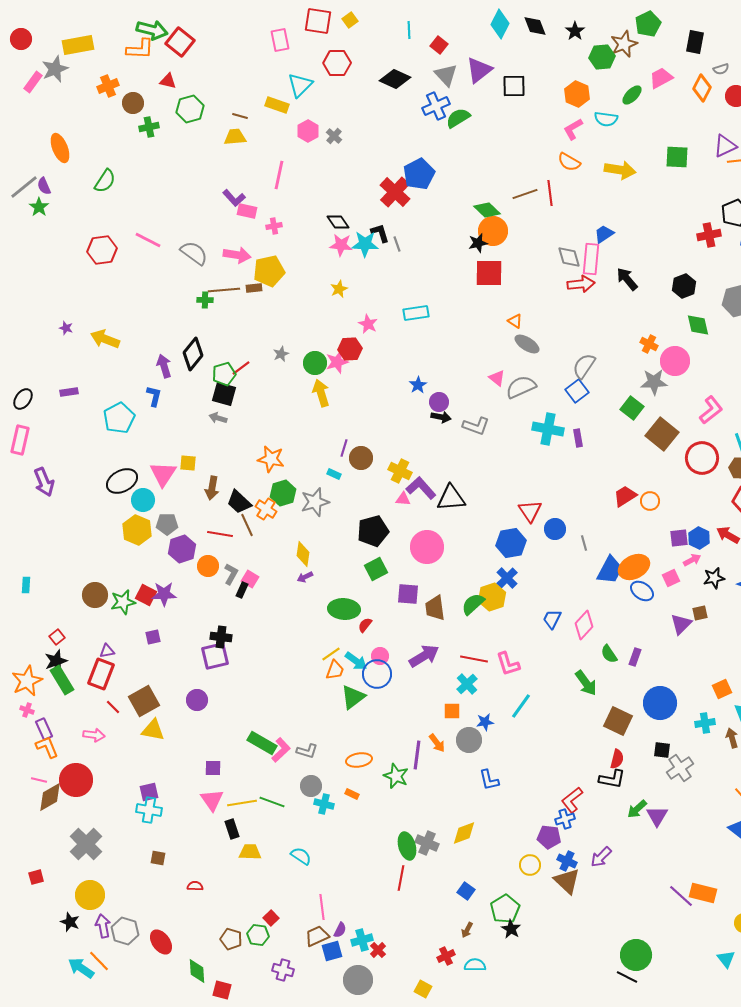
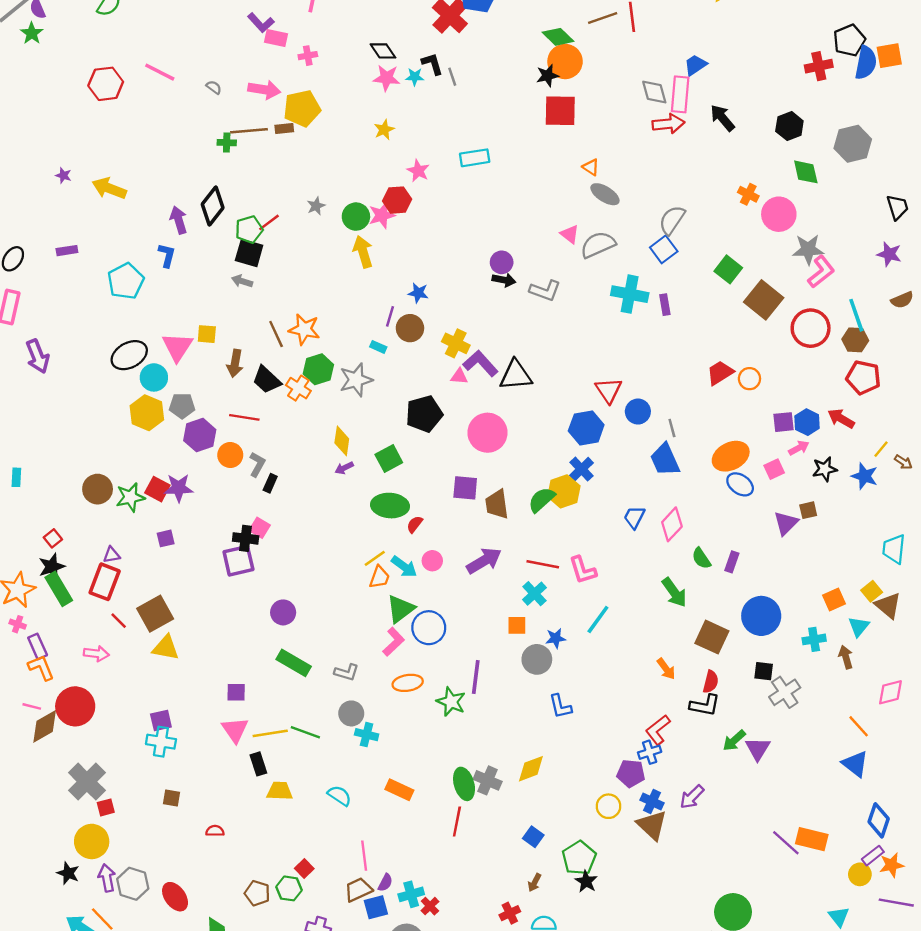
cyan star: (365, 244) -> (415, 77), size x0.6
gray semicircle: (194, 253) -> (214, 87), size x0.5
gray star: (654, 382) -> (808, 249), moved
blue star: (418, 385) -> (418, 293), moved, turned -30
brown line: (247, 525) -> (276, 334), moved
green square: (376, 569) -> (389, 459), moved
blue trapezoid: (610, 570) -> (665, 460), moved, turned 128
pink square: (250, 579) -> (260, 528), moved
blue circle: (377, 674) -> (429, 628), moved
purple circle: (197, 700) -> (283, 612), moved
orange arrow: (437, 743) -> (666, 669), moved
pink L-shape: (281, 750) -> (394, 642), moved
orange rectangle: (352, 794) -> (399, 790), moved, size x1.6
red square: (36, 877) -> (106, 807), moved

